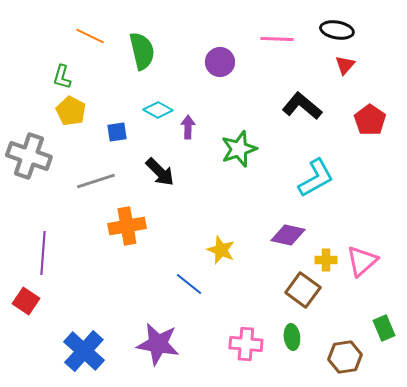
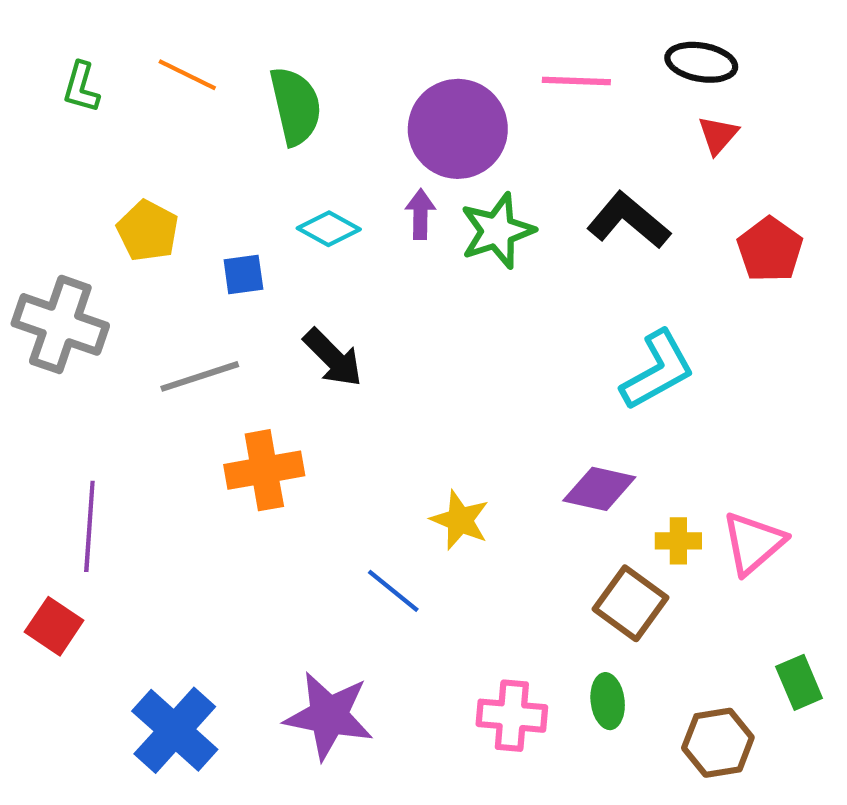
purple circle: (220, 62) -> (458, 129), size x1.6
green L-shape: (62, 77) -> (81, 87), moved
purple arrow: (188, 127) -> (420, 214), moved
green star: (239, 149) -> (497, 231), moved

